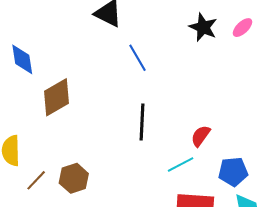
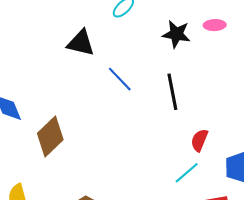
pink ellipse: (242, 28) -> (215, 25), turned 55
black line: (142, 122) -> (172, 92), moved

